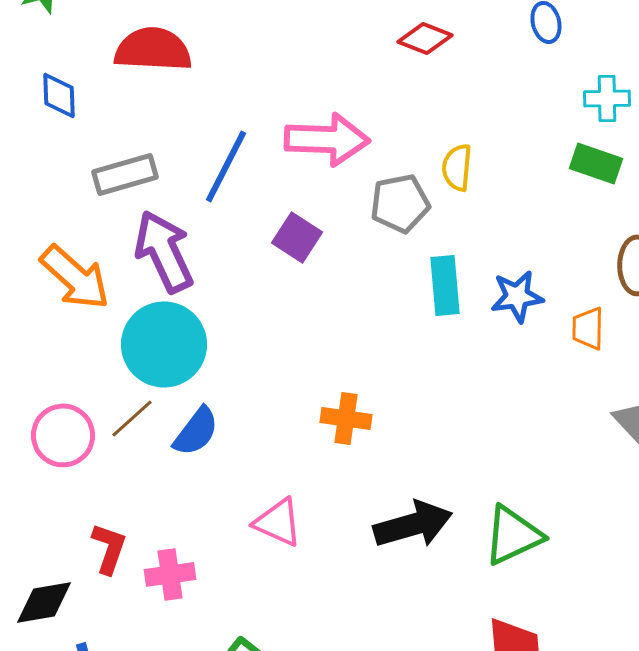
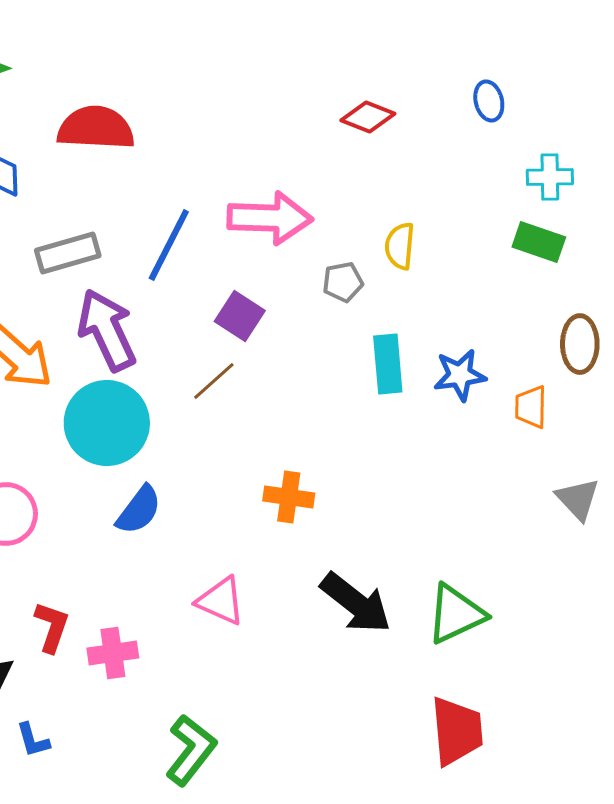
gray pentagon: (400, 203) -> (343, 282), size x0.7
brown line: (132, 418) -> (214, 381), moved
black arrow: (413, 524) -> (356, 603), turned 54

